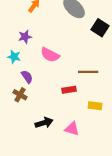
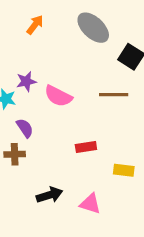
purple star: (25, 37) -> (26, 81), moved
brown line: (88, 72) -> (114, 95), moved
brown cross: (20, 95) -> (15, 154), turned -32

